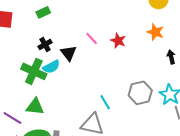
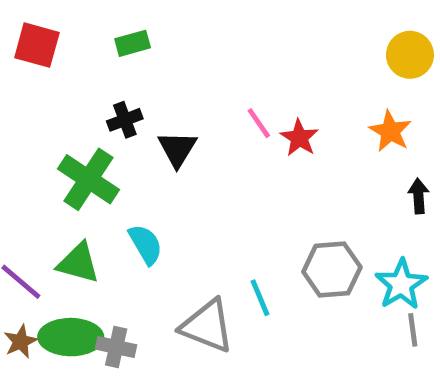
pink line: (92, 39) -> (259, 123), moved
cyan semicircle: (51, 67) -> (146, 244), moved, turned -102
cyan line: (105, 102) -> (260, 298), moved

